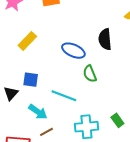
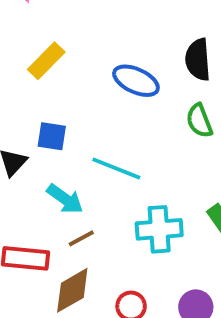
green semicircle: (90, 74) -> (199, 121), moved

